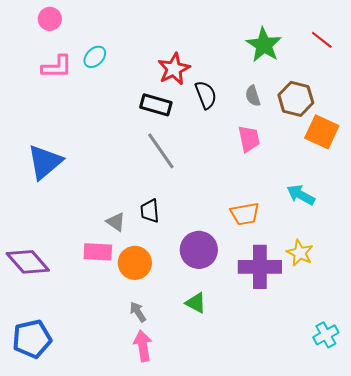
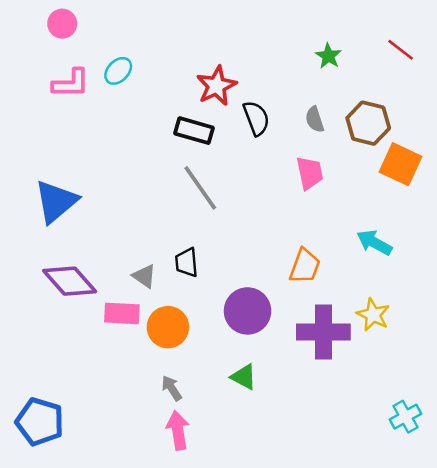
green star: (264, 45) -> (328, 56), size x0.6
orange trapezoid: (245, 214) -> (305, 266), turned -60
purple diamond: (28, 262) -> (70, 281), moved
blue pentagon: (32, 339) -> (40, 422), turned 30

